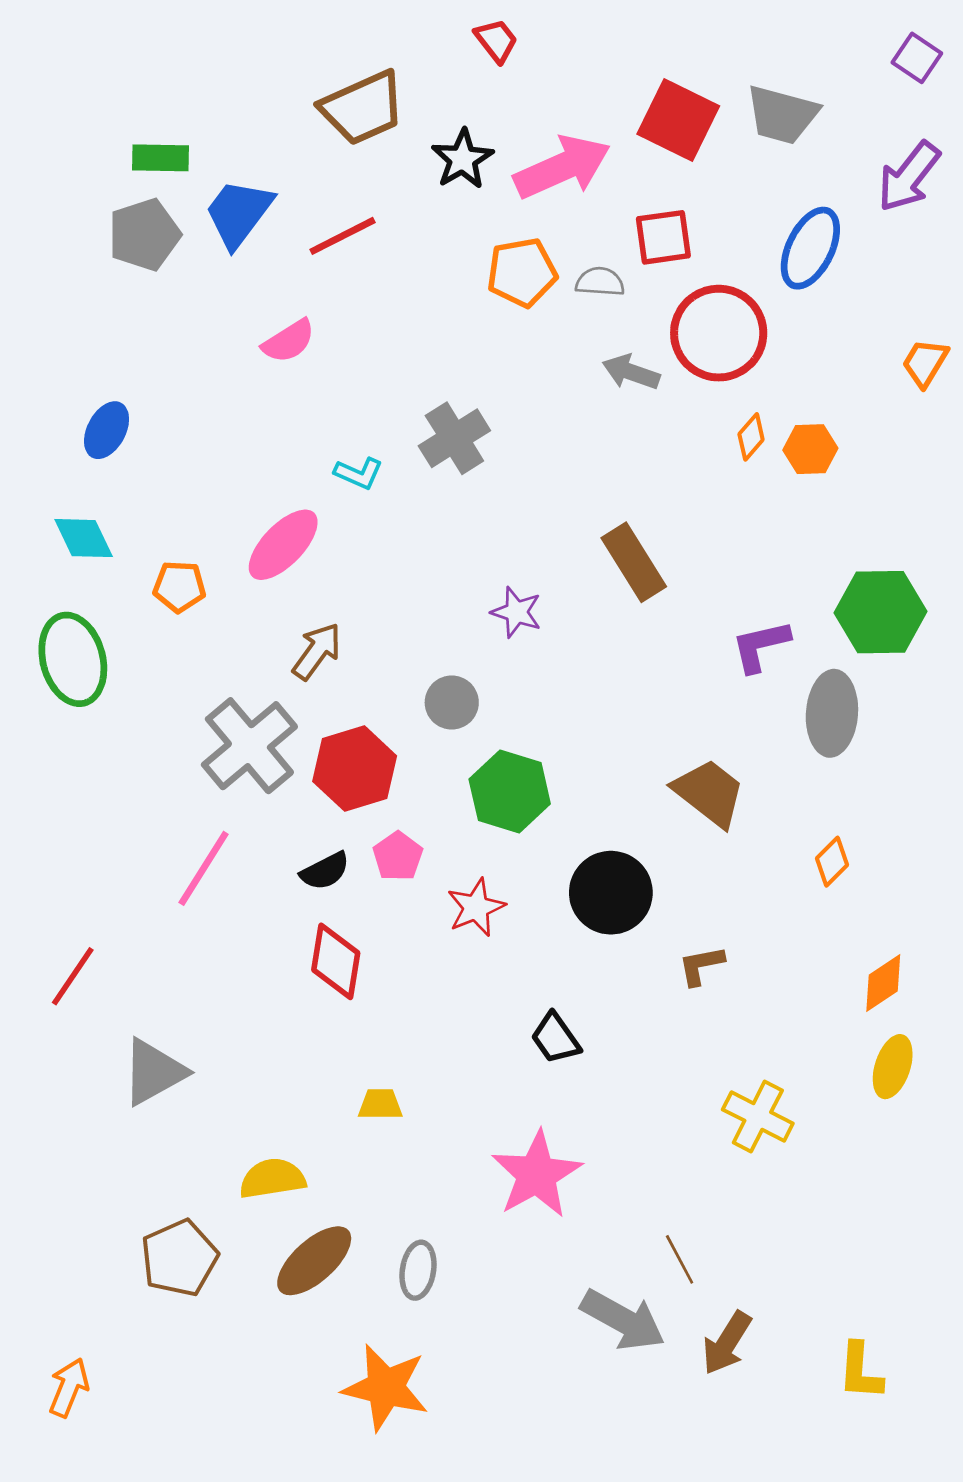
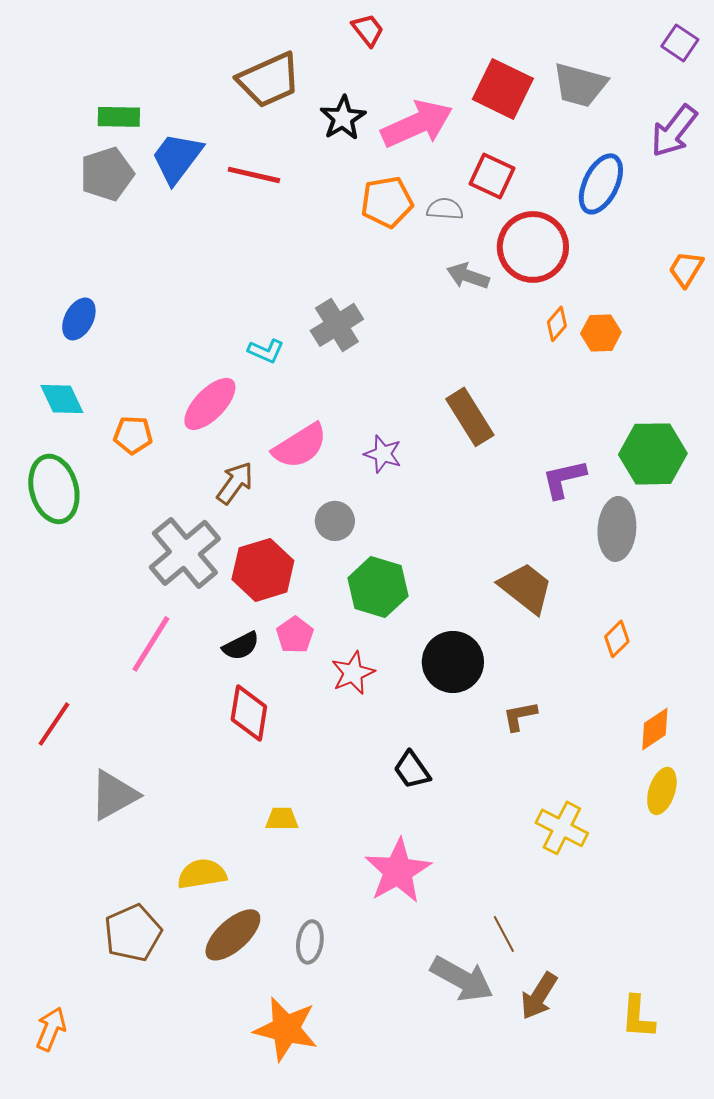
red line: (342, 236) -> (254, 175), turned 40
red square: (663, 237) -> (492, 176), turned 33
pink semicircle: (289, 341) -> (300, 446), moved, size x1.4

